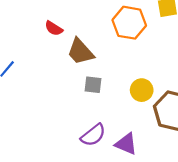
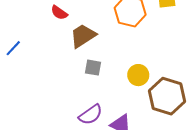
brown trapezoid: (80, 52) -> (83, 36), turned 96

